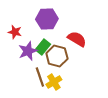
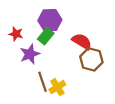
green rectangle: (43, 47) -> (46, 36), moved
brown hexagon: (57, 56) -> (91, 59), moved

